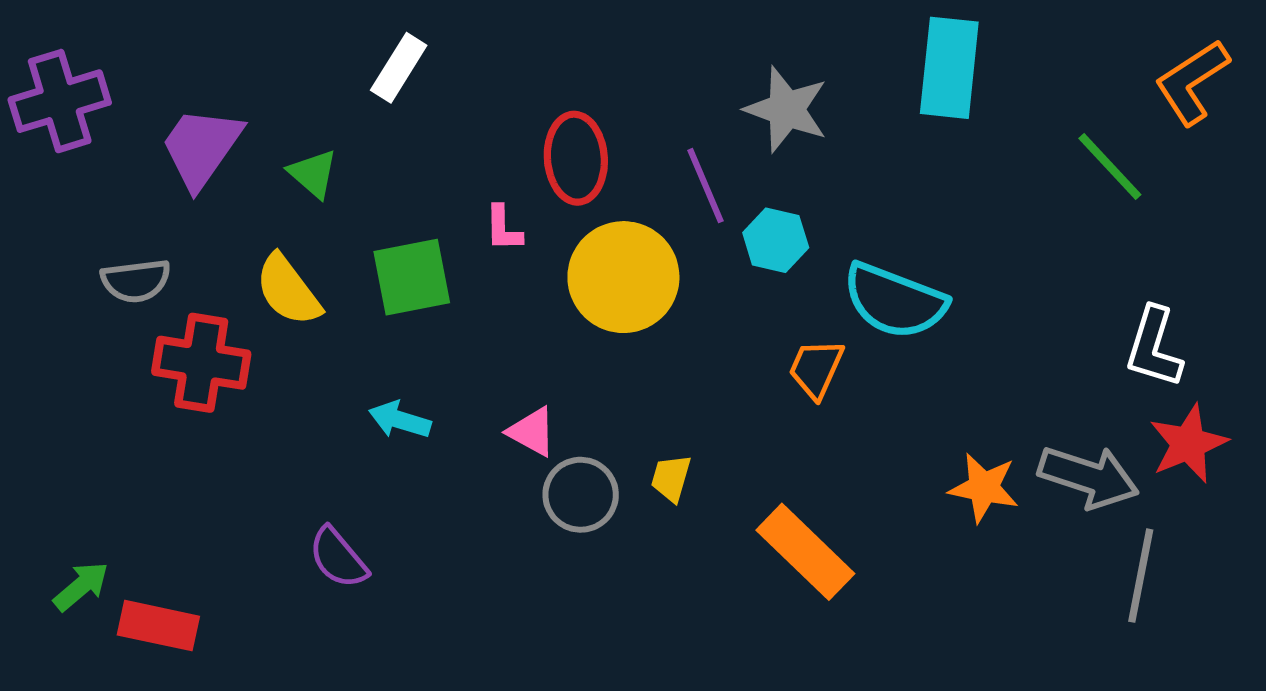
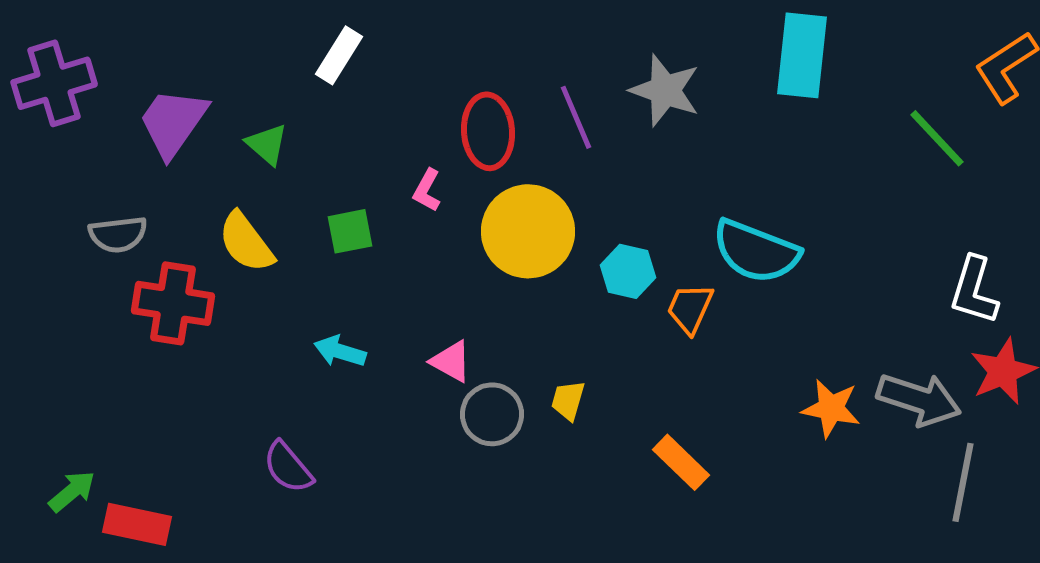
purple line: (705, 186) -> (576, 117), moved
pink L-shape: (503, 228) -> (427, 190), turned 30
cyan hexagon: (776, 240) -> (628, 271), moved
green square: (412, 277) -> (350, 231), size x0.7
orange rectangle: (805, 552) -> (681, 462), size x0.7

